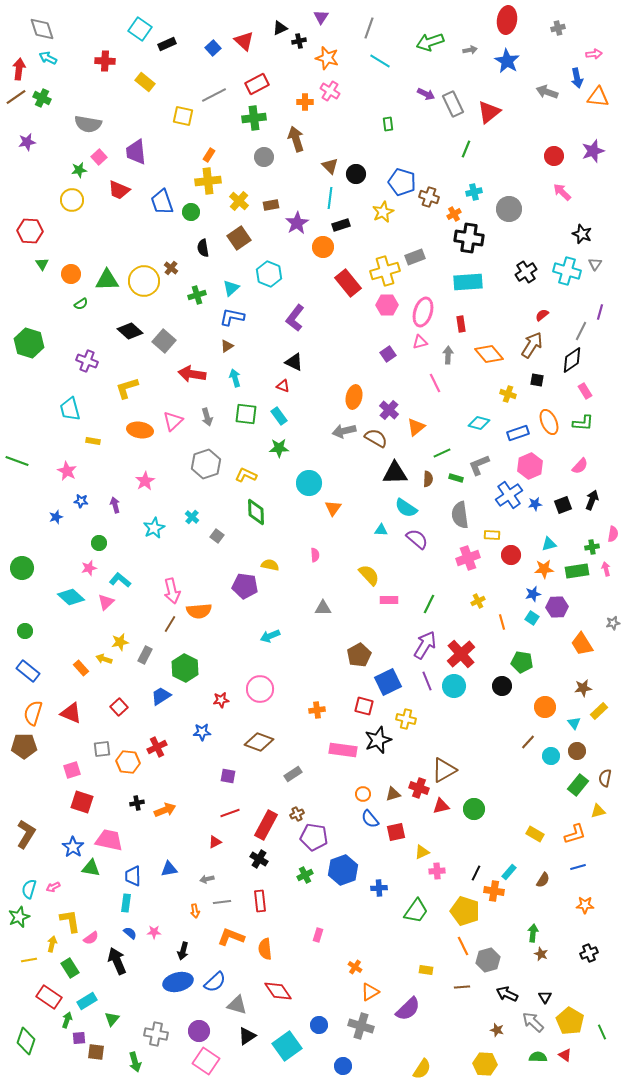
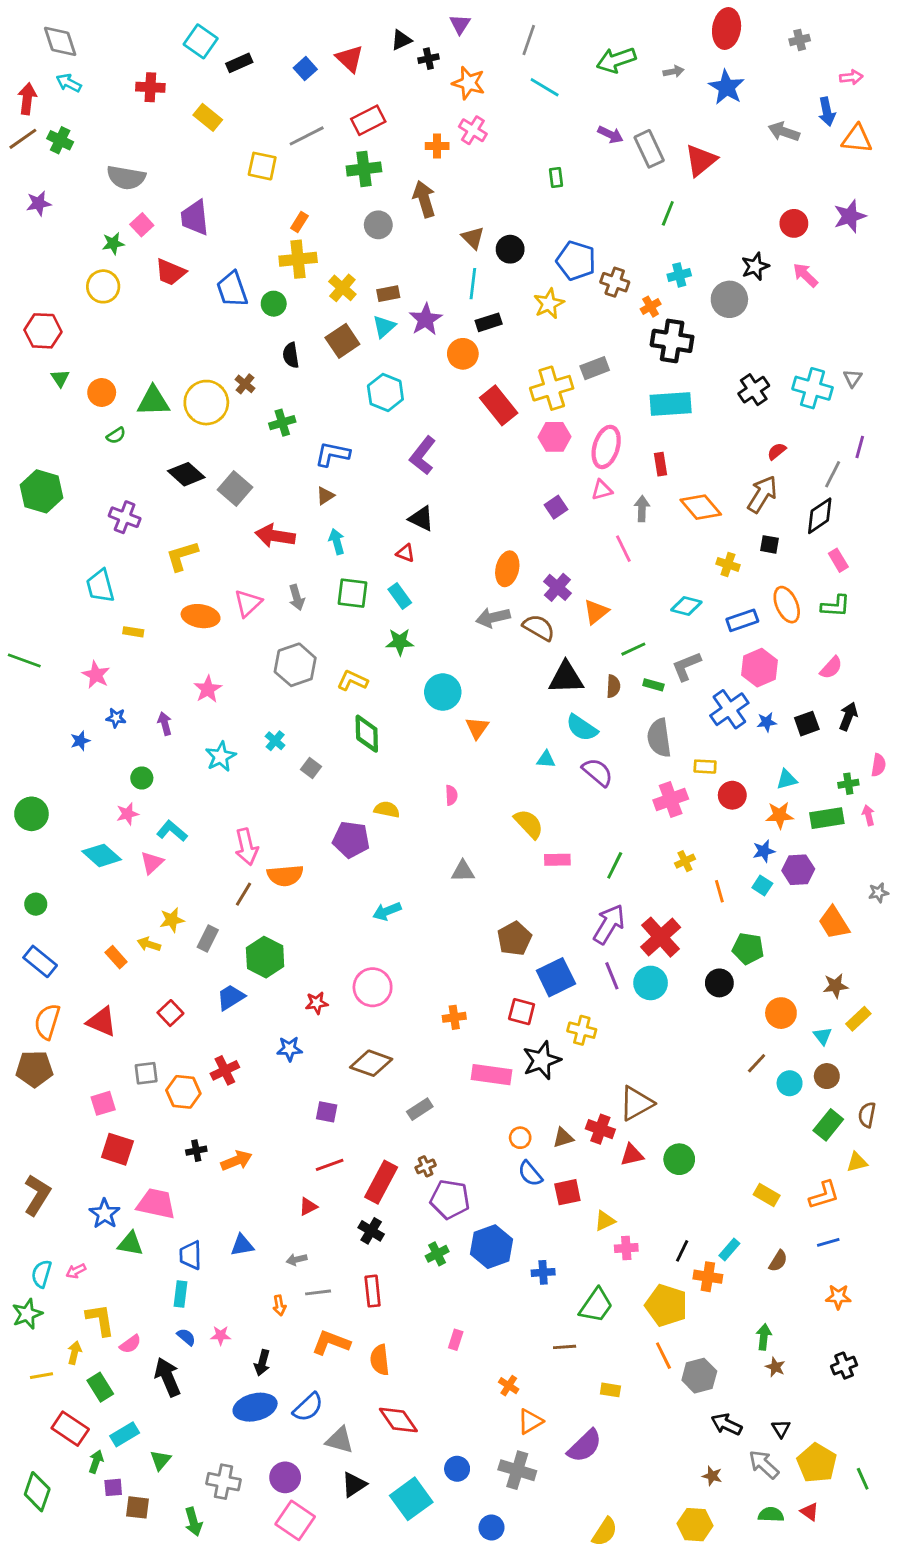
black star: (582, 234) -> (755, 266), moved, turned 30
cyan triangle: (231, 288) -> (384, 327), moved
brown line: (462, 987) -> (565, 1347), moved

